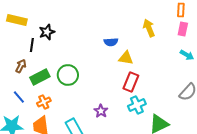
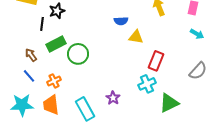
brown arrow: (21, 66) -> (31, 55), moved, turned -64
green rectangle: (40, 77) -> (56, 44), moved
red rectangle: (131, 82) -> (156, 61), moved
purple star: (101, 111) -> (113, 98), moved

